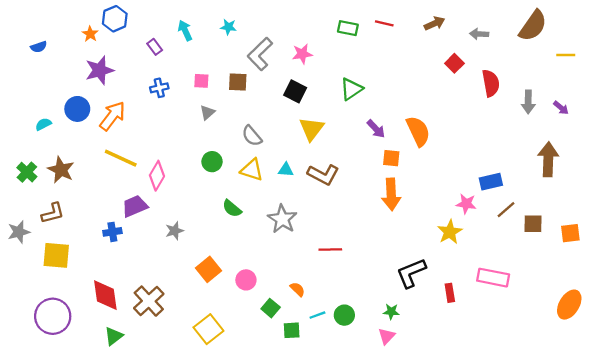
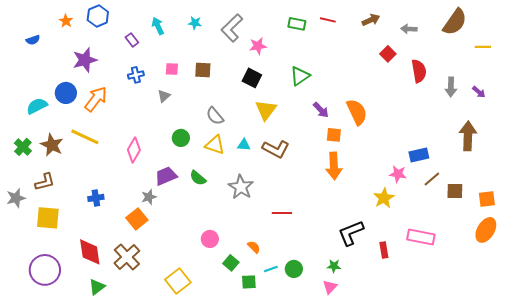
orange star: (90, 34) -> (66, 21), moved
gray L-shape: (260, 54) -> (232, 28), moved
gray triangle: (207, 112) -> (164, 96), moved
cyan semicircle: (43, 124) -> (37, 106), size x1.5
yellow line: (121, 158) -> (85, 137), moved
purple trapezoid: (135, 206) -> (166, 176), moved
orange square: (208, 269) -> (137, 219), moved
orange ellipse: (569, 305) -> (486, 230), moved

